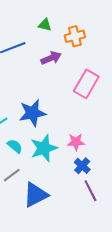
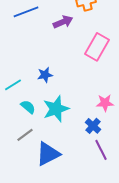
blue star: (32, 113) -> (45, 75), size x0.6
pink star: (76, 142) -> (105, 103), moved

